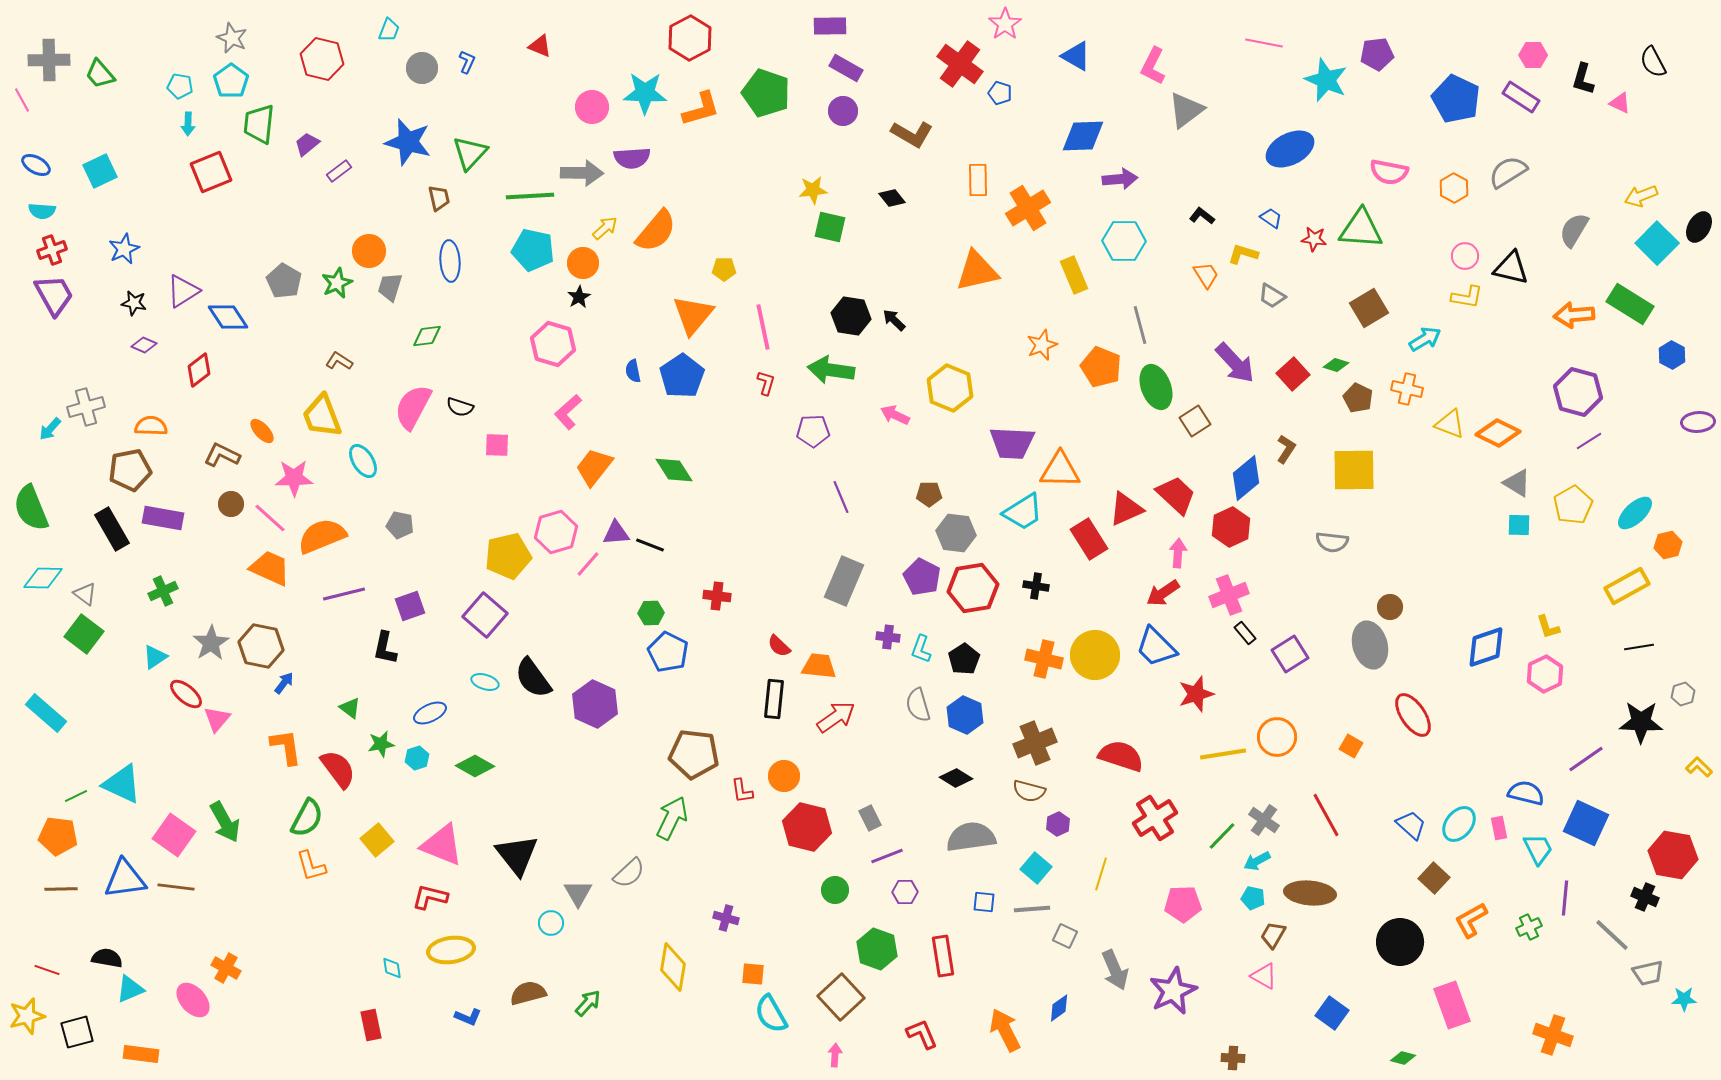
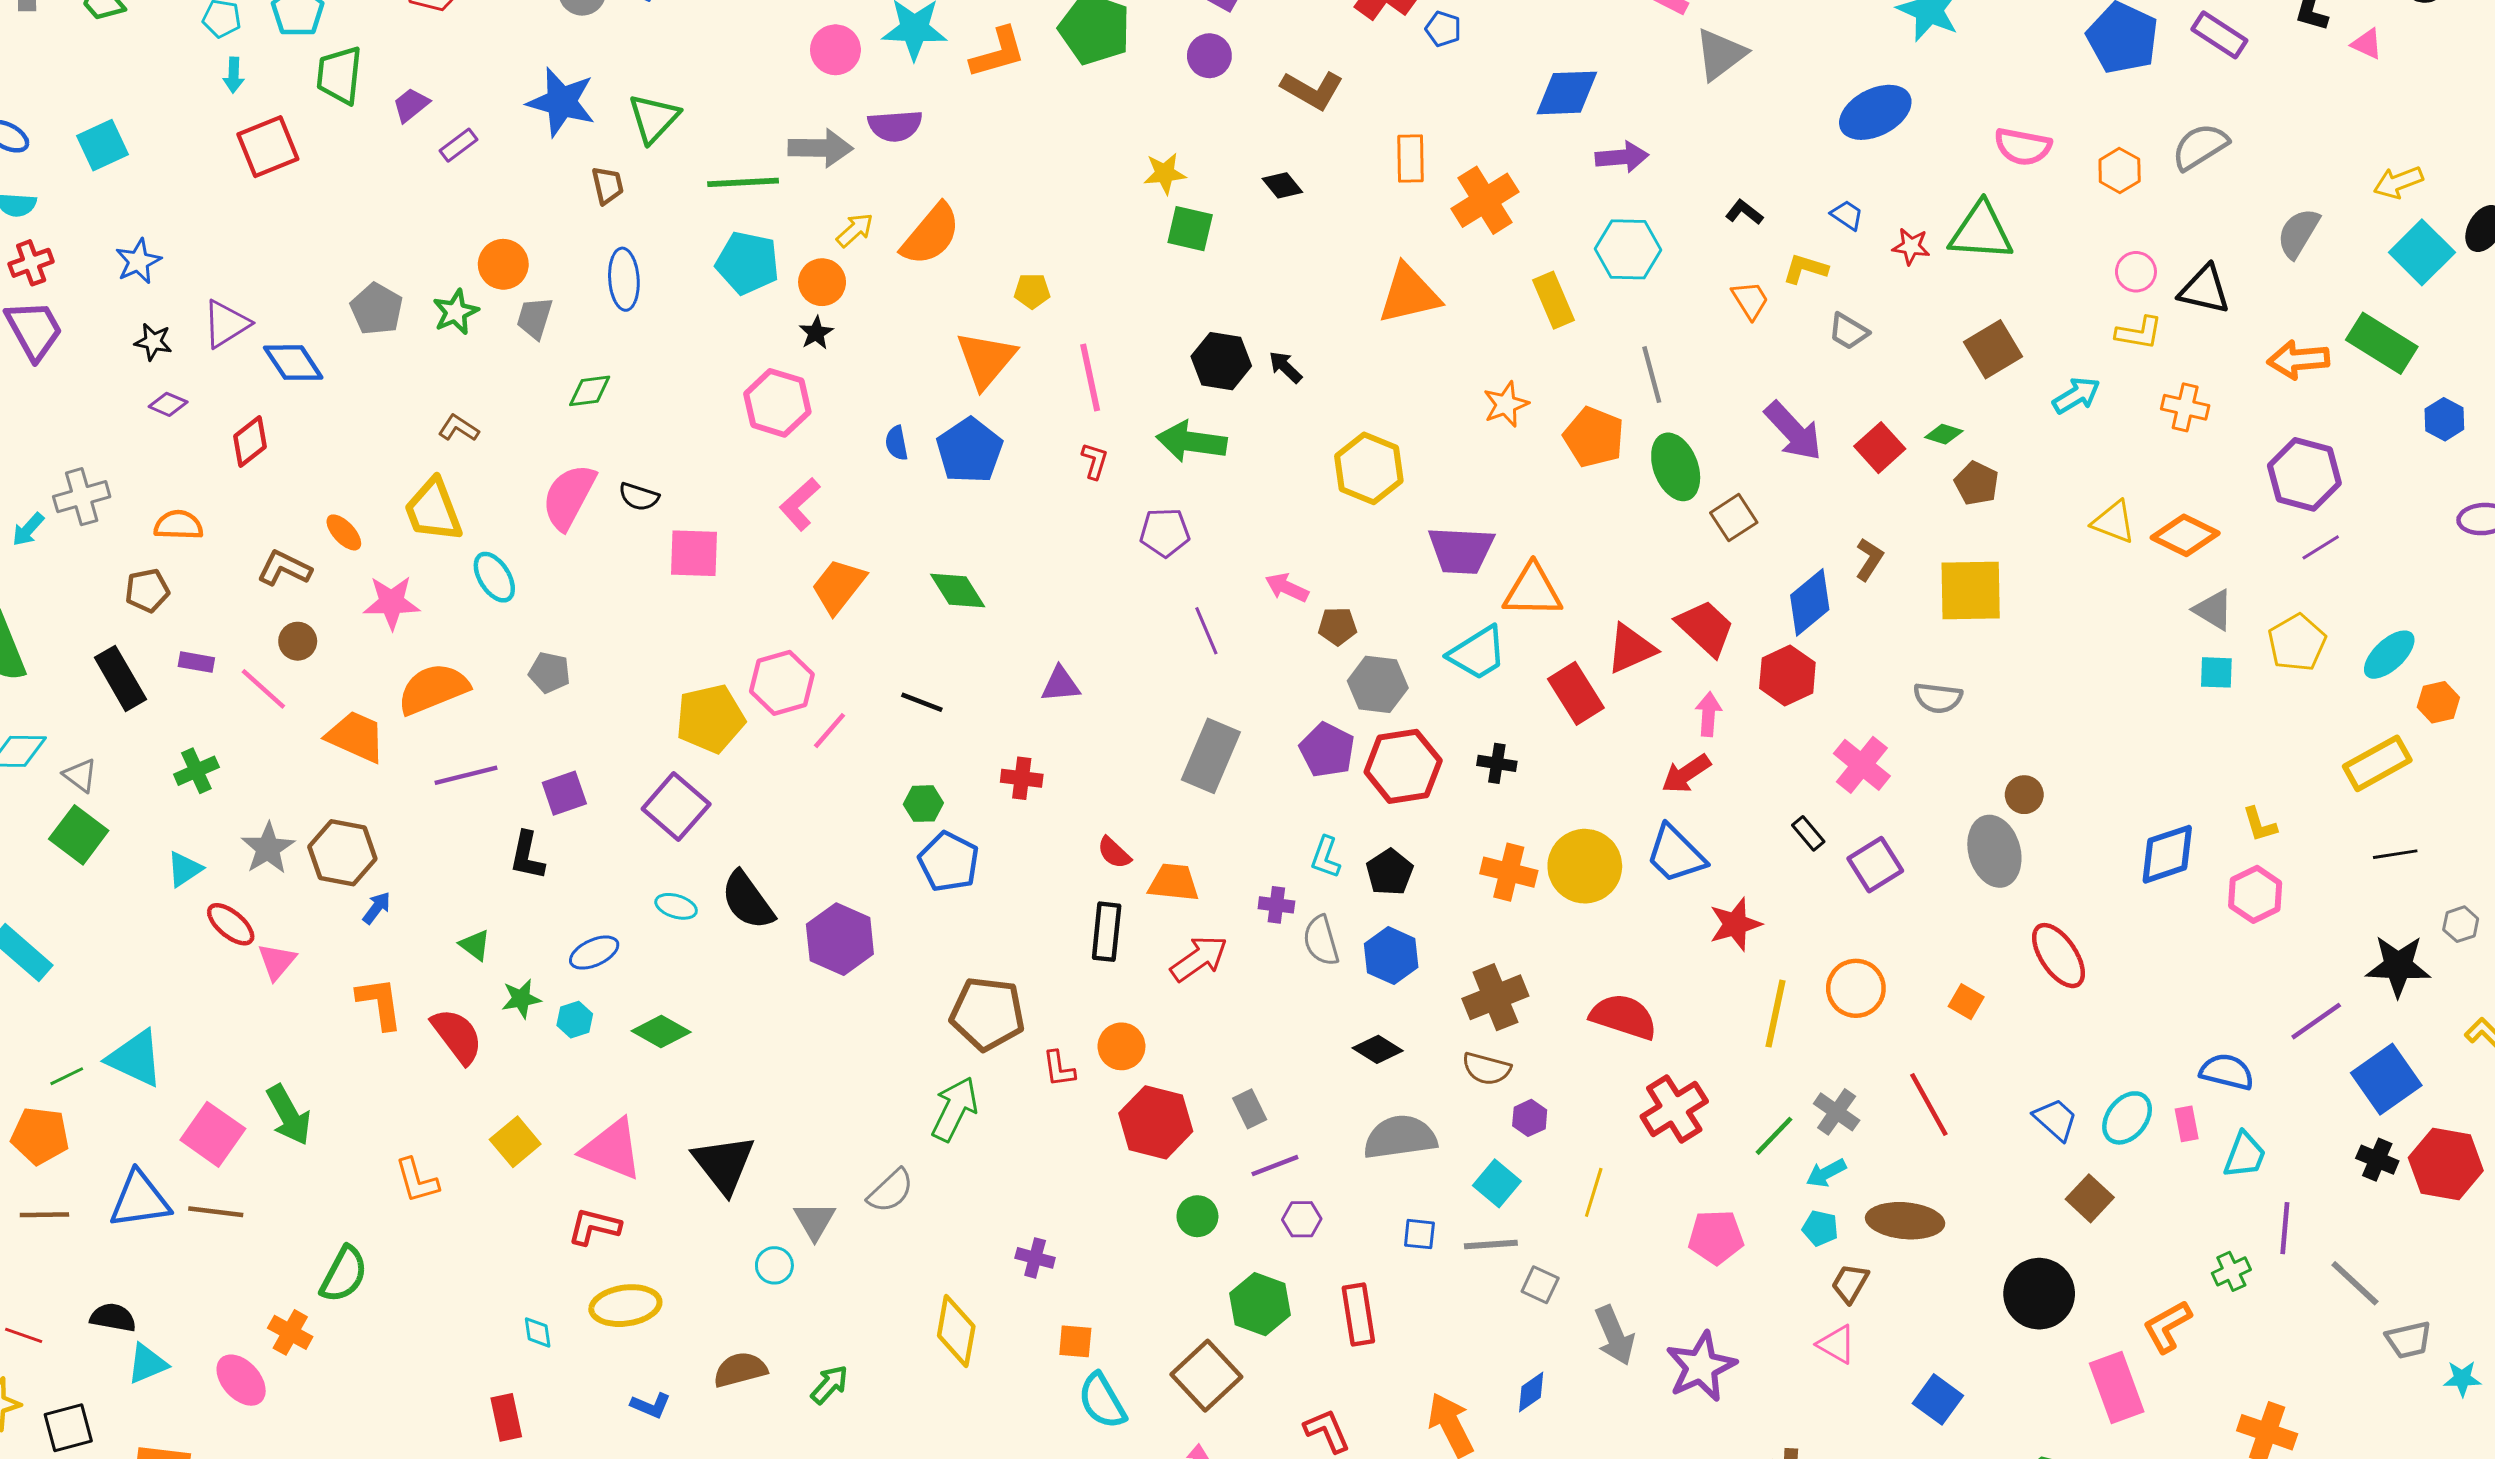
orange cross: (1407, 389) -> (2185, 407), moved
pink arrow: (895, 415) -> (1287, 588), moved
pink square: (497, 445) -> (694, 553), size x1.4
brown pentagon: (130, 470) -> (147, 591), size x0.7
purple rectangle: (163, 518) -> (196, 662), size x0.6
pink line: (270, 518) -> (263, 689), moved
purple triangle: (616, 533) -> (1060, 684), moved
pink cross: (1229, 595) -> (1862, 765), moved, turned -30
purple cross: (888, 637) -> (1276, 905), moved
yellow line: (1223, 754) -> (1775, 1014), turned -69
green semicircle: (307, 818) -> (344, 1274), moved
blue square: (1586, 823) -> (2386, 1079), moved, turned 30
cyan trapezoid: (1538, 849) -> (2245, 1155), turned 48
black cross: (1645, 897) -> (2377, 1160), moved
orange L-shape: (1471, 920) -> (2167, 1326), moved

